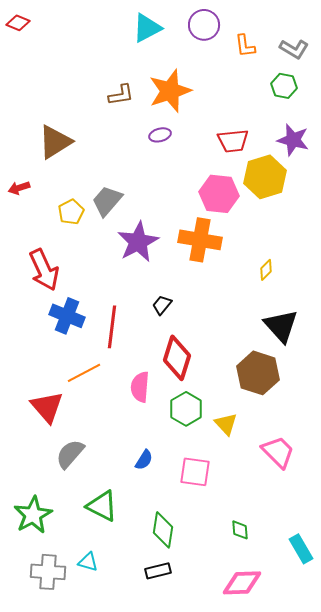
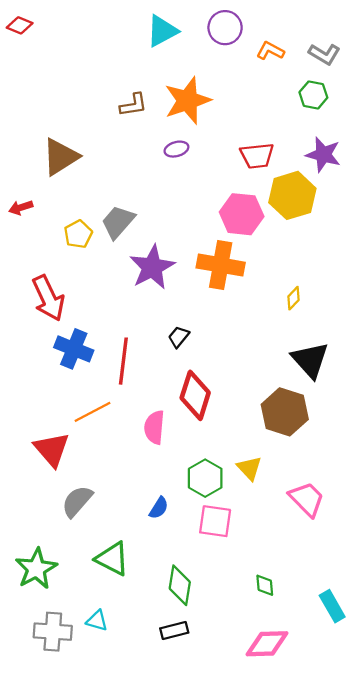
orange L-shape: (245, 46) -> (270, 51), turned 125
green hexagon: (186, 409) -> (205, 478), moved

